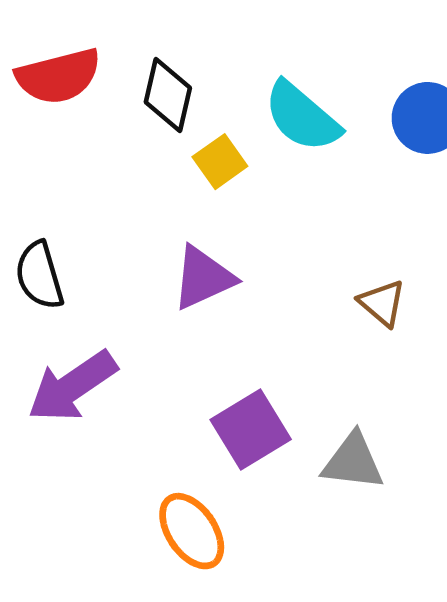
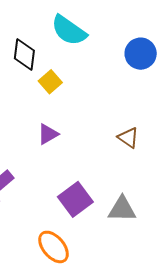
cyan semicircle: (302, 117) -> (69, 30), moved
purple triangle: (203, 278) -> (48, 134), size x0.7

